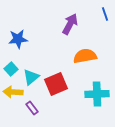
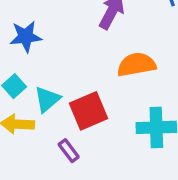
purple rectangle: (32, 108) -> (69, 151), moved

